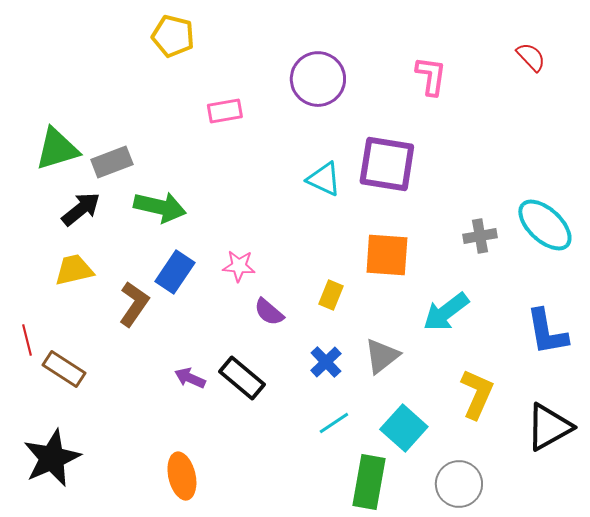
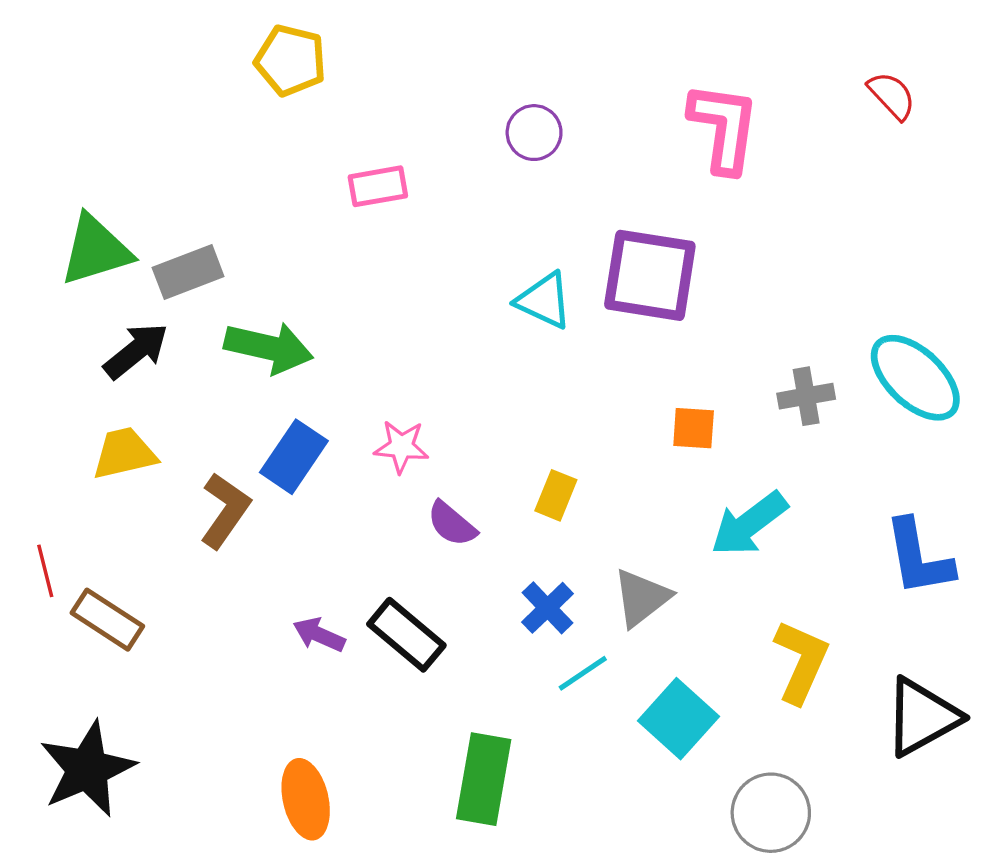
pink L-shape: (431, 76) -> (724, 128), size x1.4
purple circle: (318, 79) -> (534, 133), size x0.6
orange square: (387, 255) -> (694, 428), moved, size x0.6
cyan line: (334, 423) -> (583, 673), moved
green rectangle: (369, 482) -> (484, 779), moved

